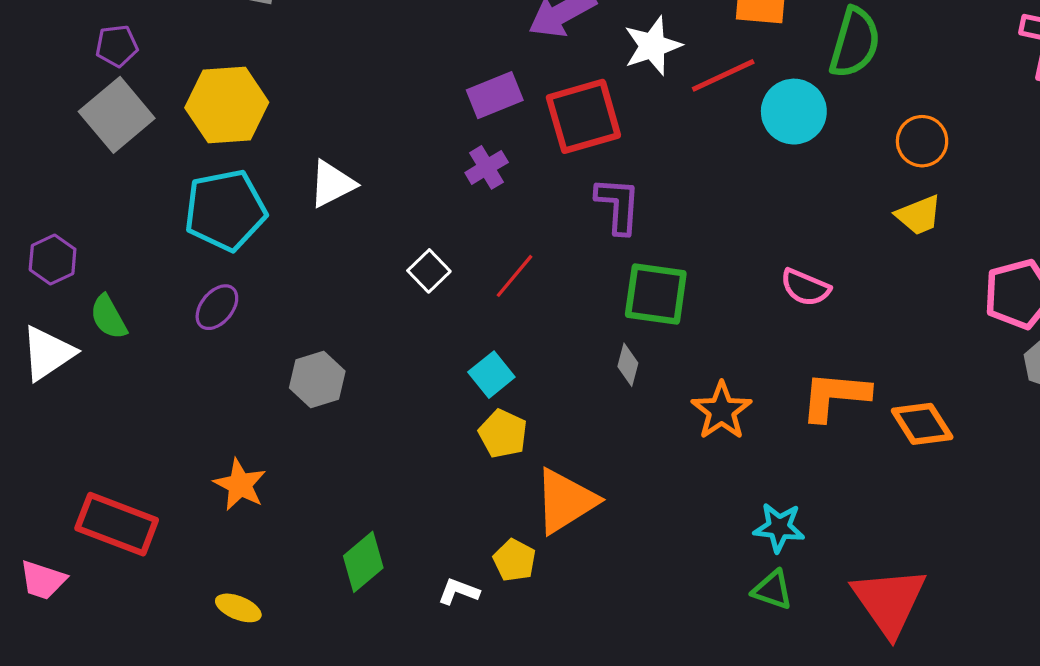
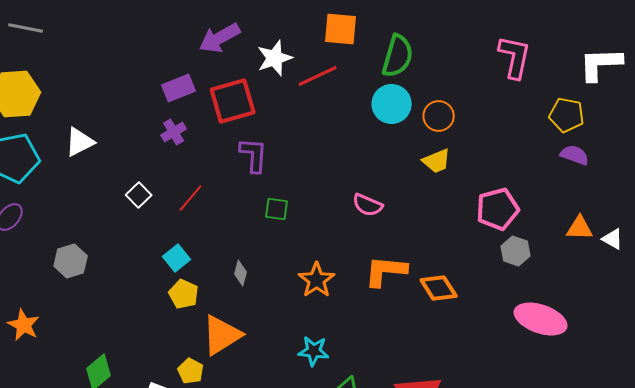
cyan circle: (794, 112) -> (392, 104), moved
green square: (656, 294) -> (277, 209), size x0.6
gray diamond: (628, 365) -> (241, 273), moved
cyan star: (779, 527) -> (314, 351), moved

